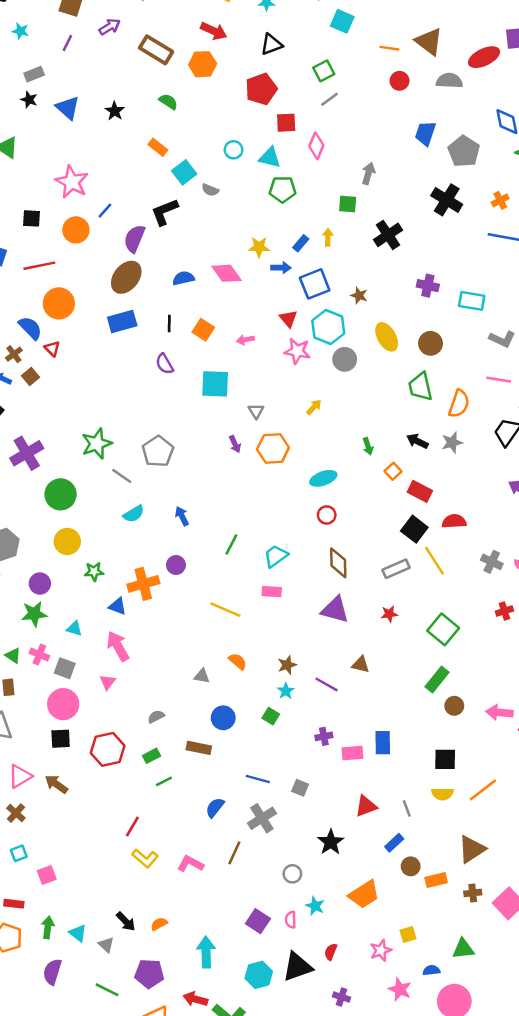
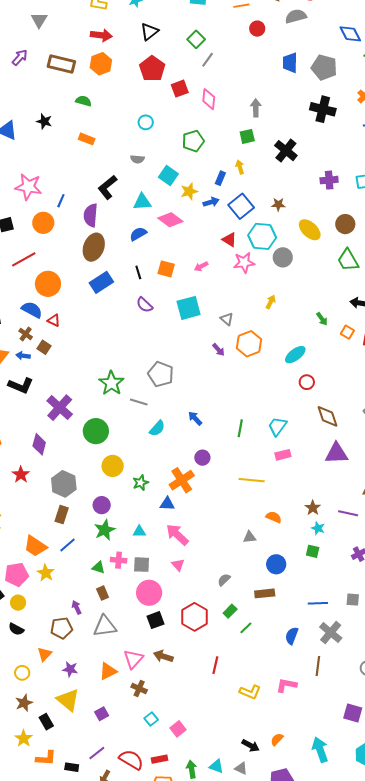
cyan triangle: (270, 158) -> (142, 202), moved
cyan square: (184, 172) -> (168, 175), moved
red line: (132, 827) -> (215, 665), moved

